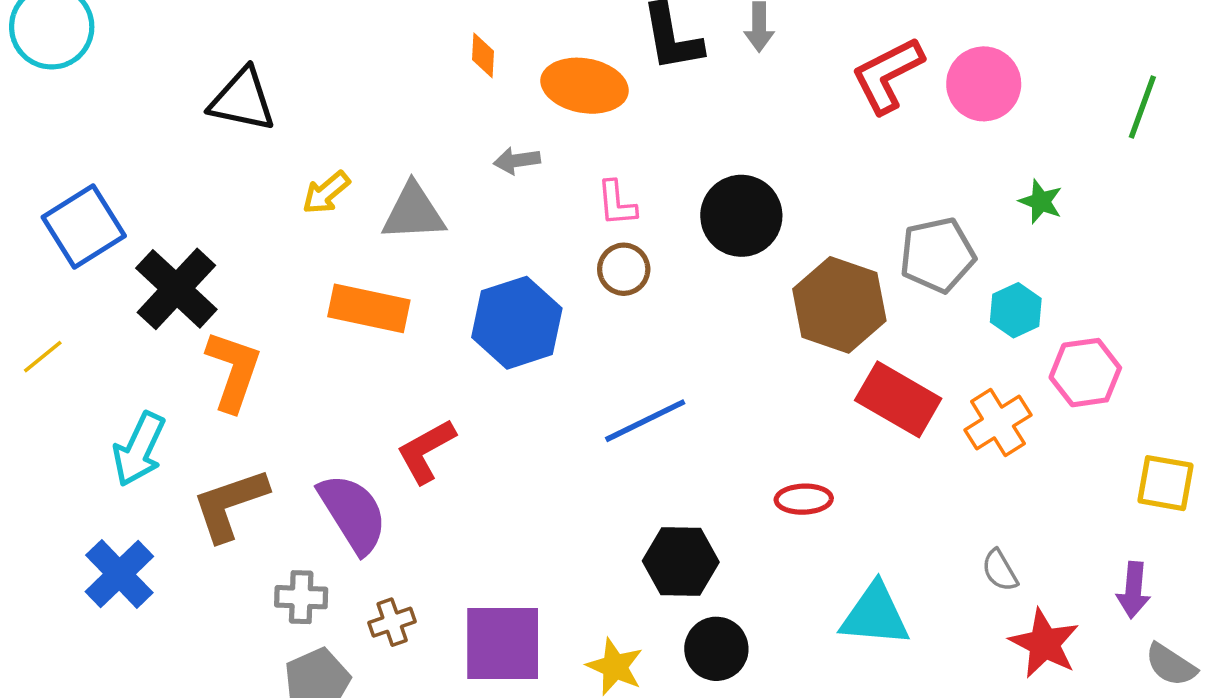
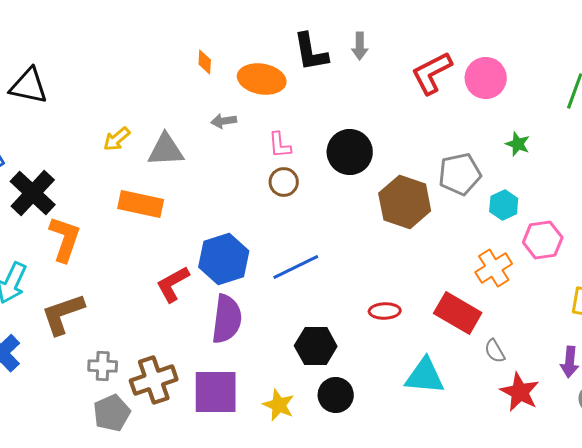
black triangle: (242, 100) -> (29, 86), moved
blue hexagon: (517, 323) -> (224, 259), moved
red rectangle: (898, 399) -> (458, 313), moved
purple semicircle: (353, 513) -> (227, 319), moved, turned 39
brown cross: (392, 622) -> (154, 380), size x1.8

